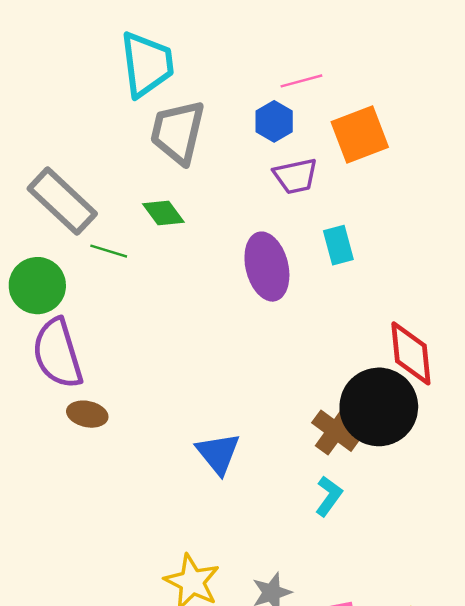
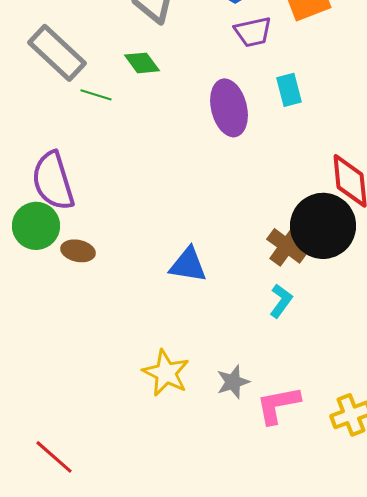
green circle: (37, 286) -> (36, 226), moved
brown ellipse: (87, 414) -> (78, 251), moved
blue triangle: (218, 453) -> (188, 265), turned -42

